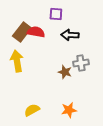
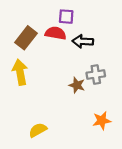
red semicircle: (36, 32) -> (56, 33), moved
orange star: (69, 110) -> (102, 121), moved

